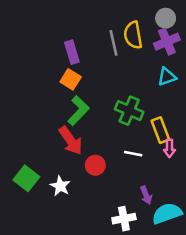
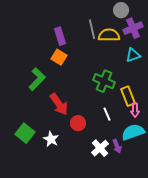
gray circle: (166, 18) -> (121, 10), moved
yellow semicircle: (133, 35) -> (109, 35), moved, turned 100
green L-shape: (78, 111) -> (37, 79), moved
white line: (133, 154) -> (107, 114), turned 56
cyan semicircle: (167, 213) -> (133, 132), moved
white cross: (124, 219) -> (100, 148), moved, turned -30

